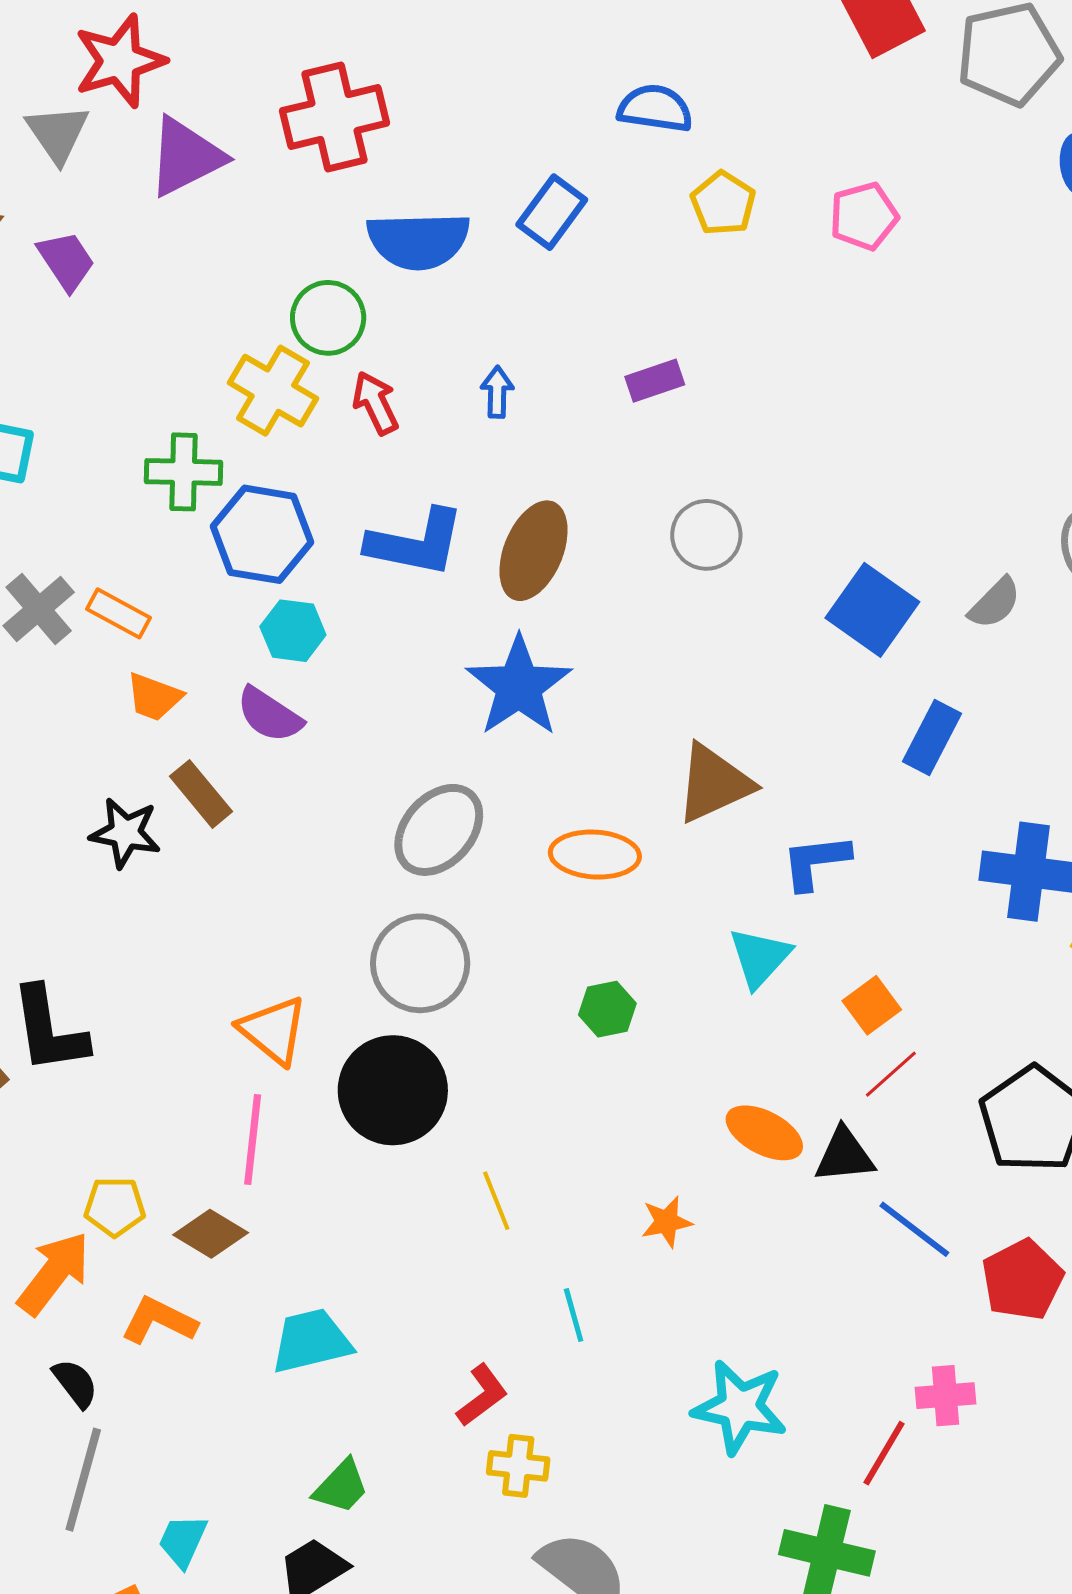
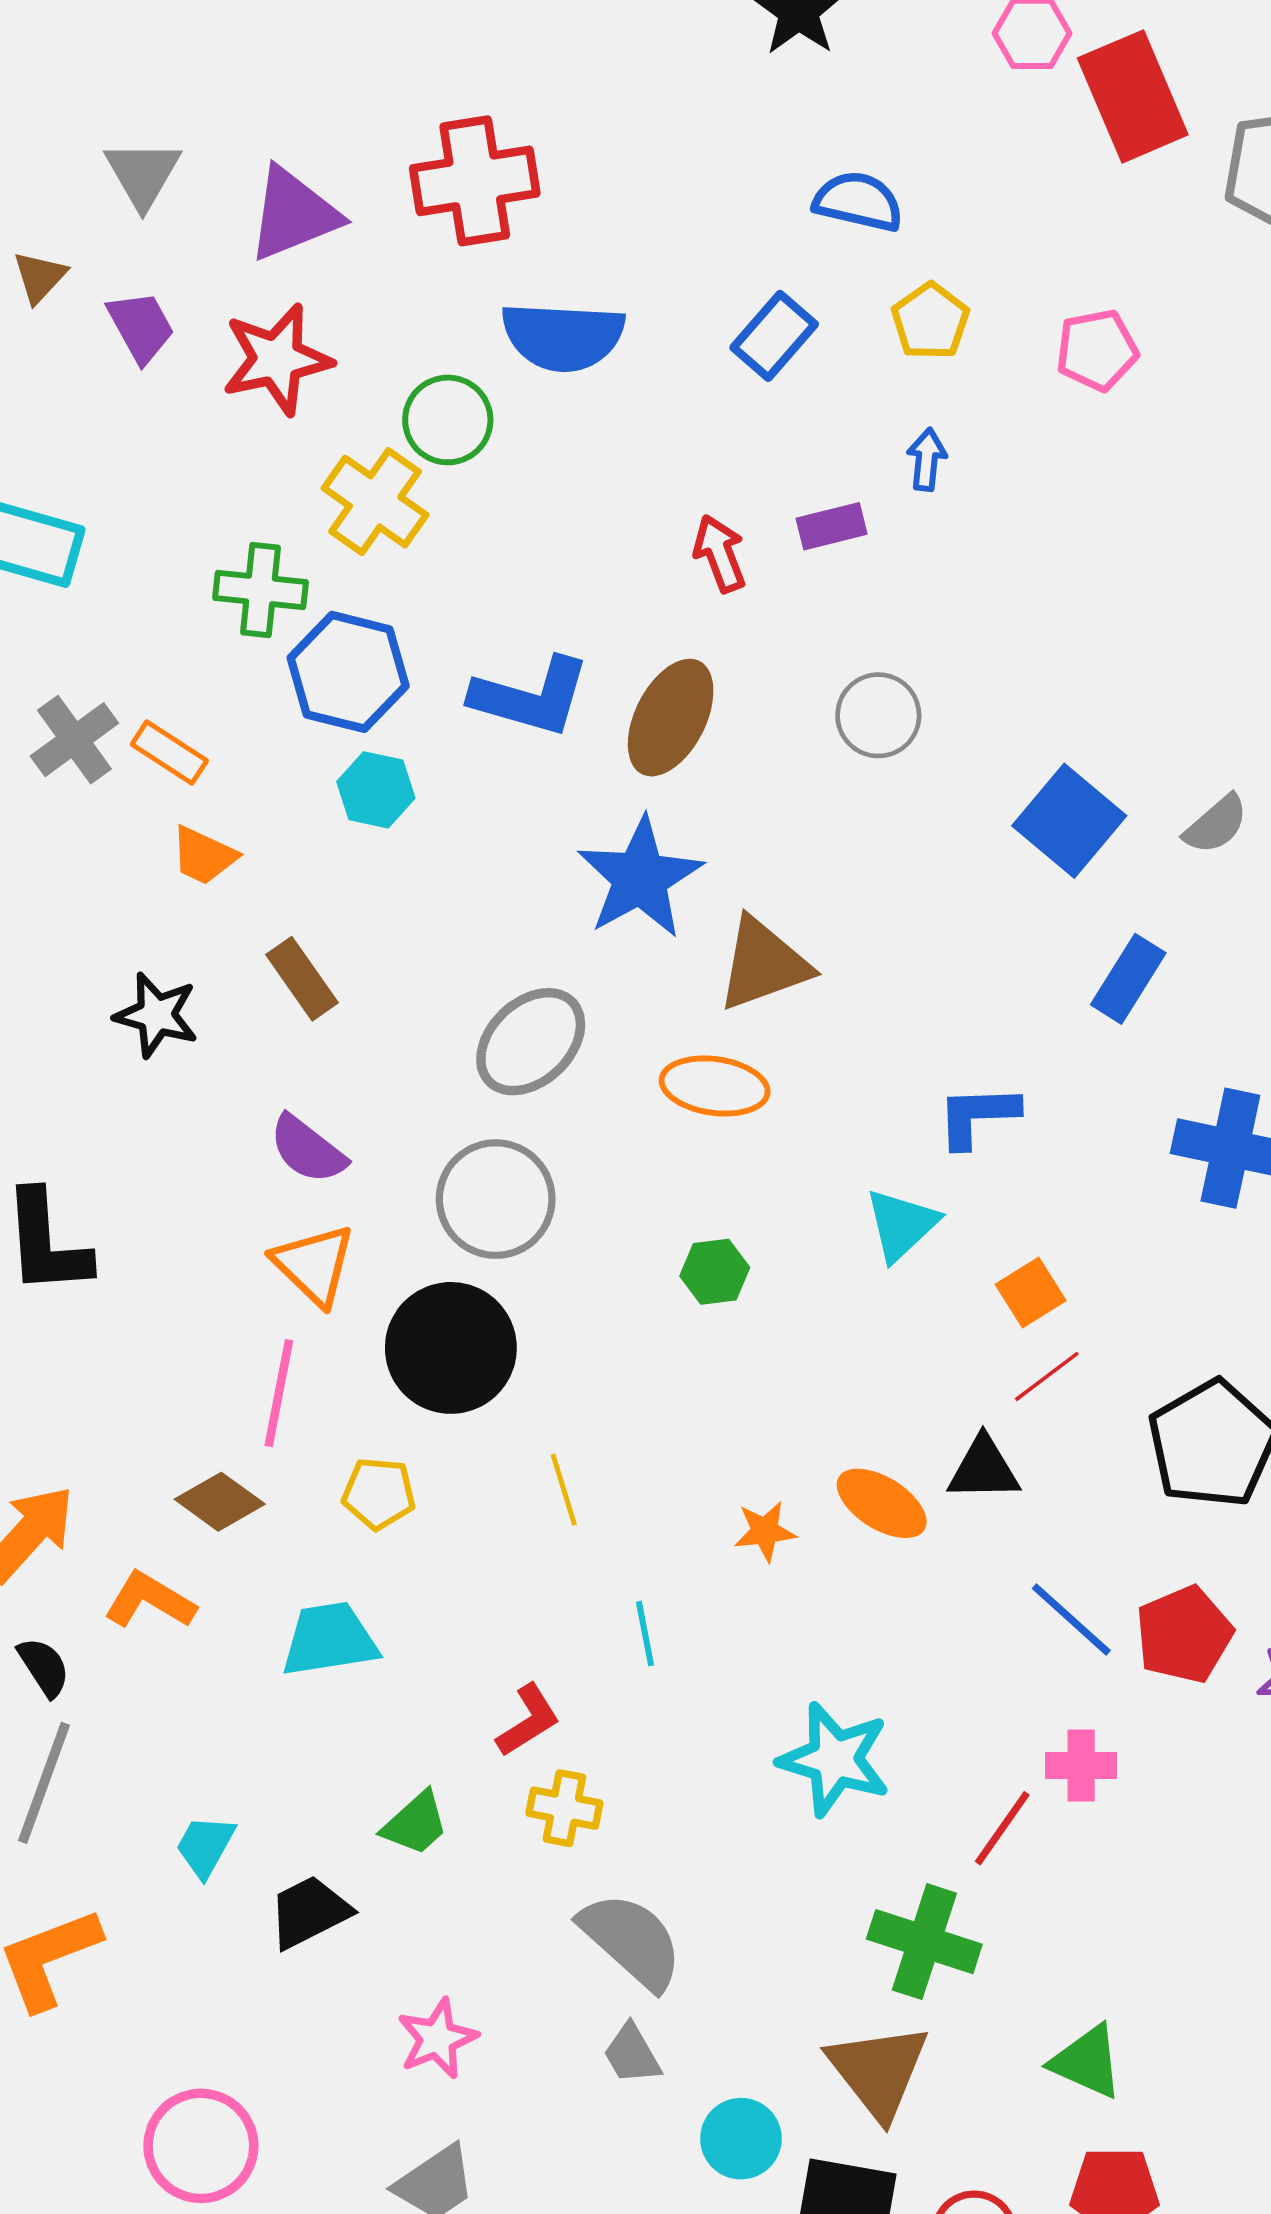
red star: (120, 61) -> (277, 359), moved
blue rectangle: (552, 212) -> (774, 336), moved
blue arrow: (497, 392) -> (927, 459), moved
red arrow: (376, 403) -> (720, 553), moved
purple semicircle: (269, 715) -> (308, 1149), moved
brown triangle: (714, 783) -> (763, 964), moved
brown rectangle: (201, 794) -> (302, 979), moved
orange ellipse: (764, 1133) -> (882, 1503), moved
yellow pentagon: (115, 1207) -> (379, 1493), moved
blue line: (914, 1229) -> (1071, 1620), moved
green trapezoid: (341, 1486) -> (415, 1824), moved
cyan trapezoid: (183, 1541) -> (205, 1846), moved

